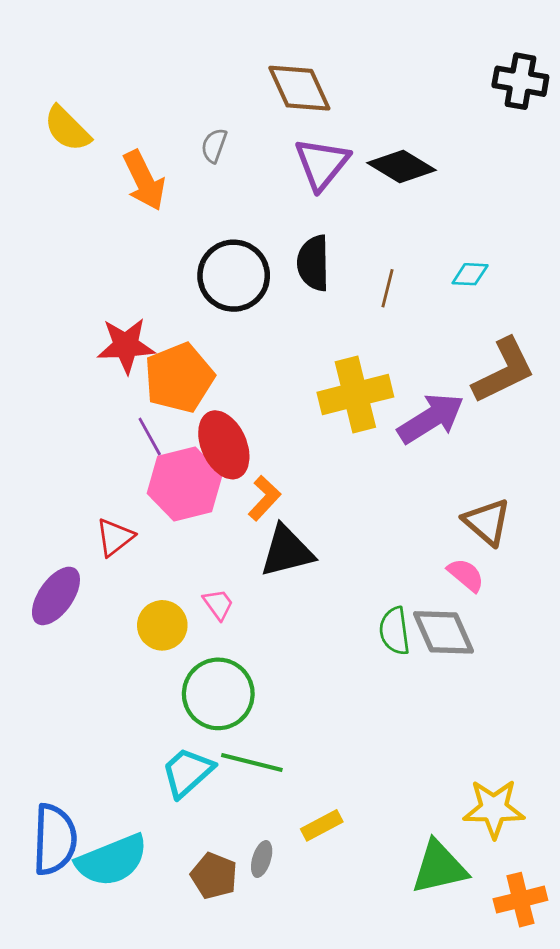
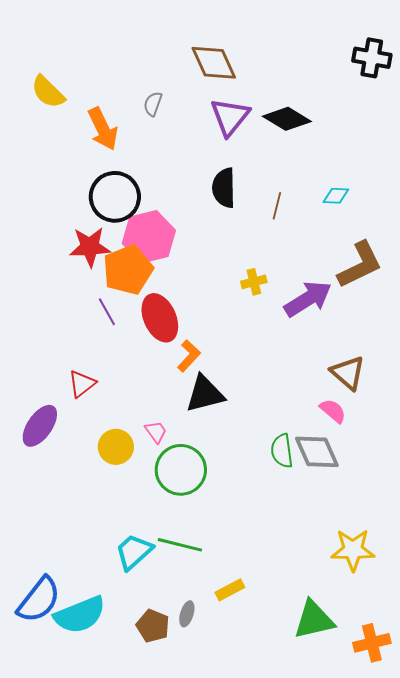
black circle: (234, 276) -> (115, 197), moved
yellow cross: (355, 395) -> (254, 282), size x0.5
pink hexagon: (185, 484) -> (149, 237), moved
green circle: (218, 694) -> (181, 470), moved
yellow star: (494, 809) -> (353, 550), moved
blue semicircle: (55, 839) -> (39, 600), turned 36

